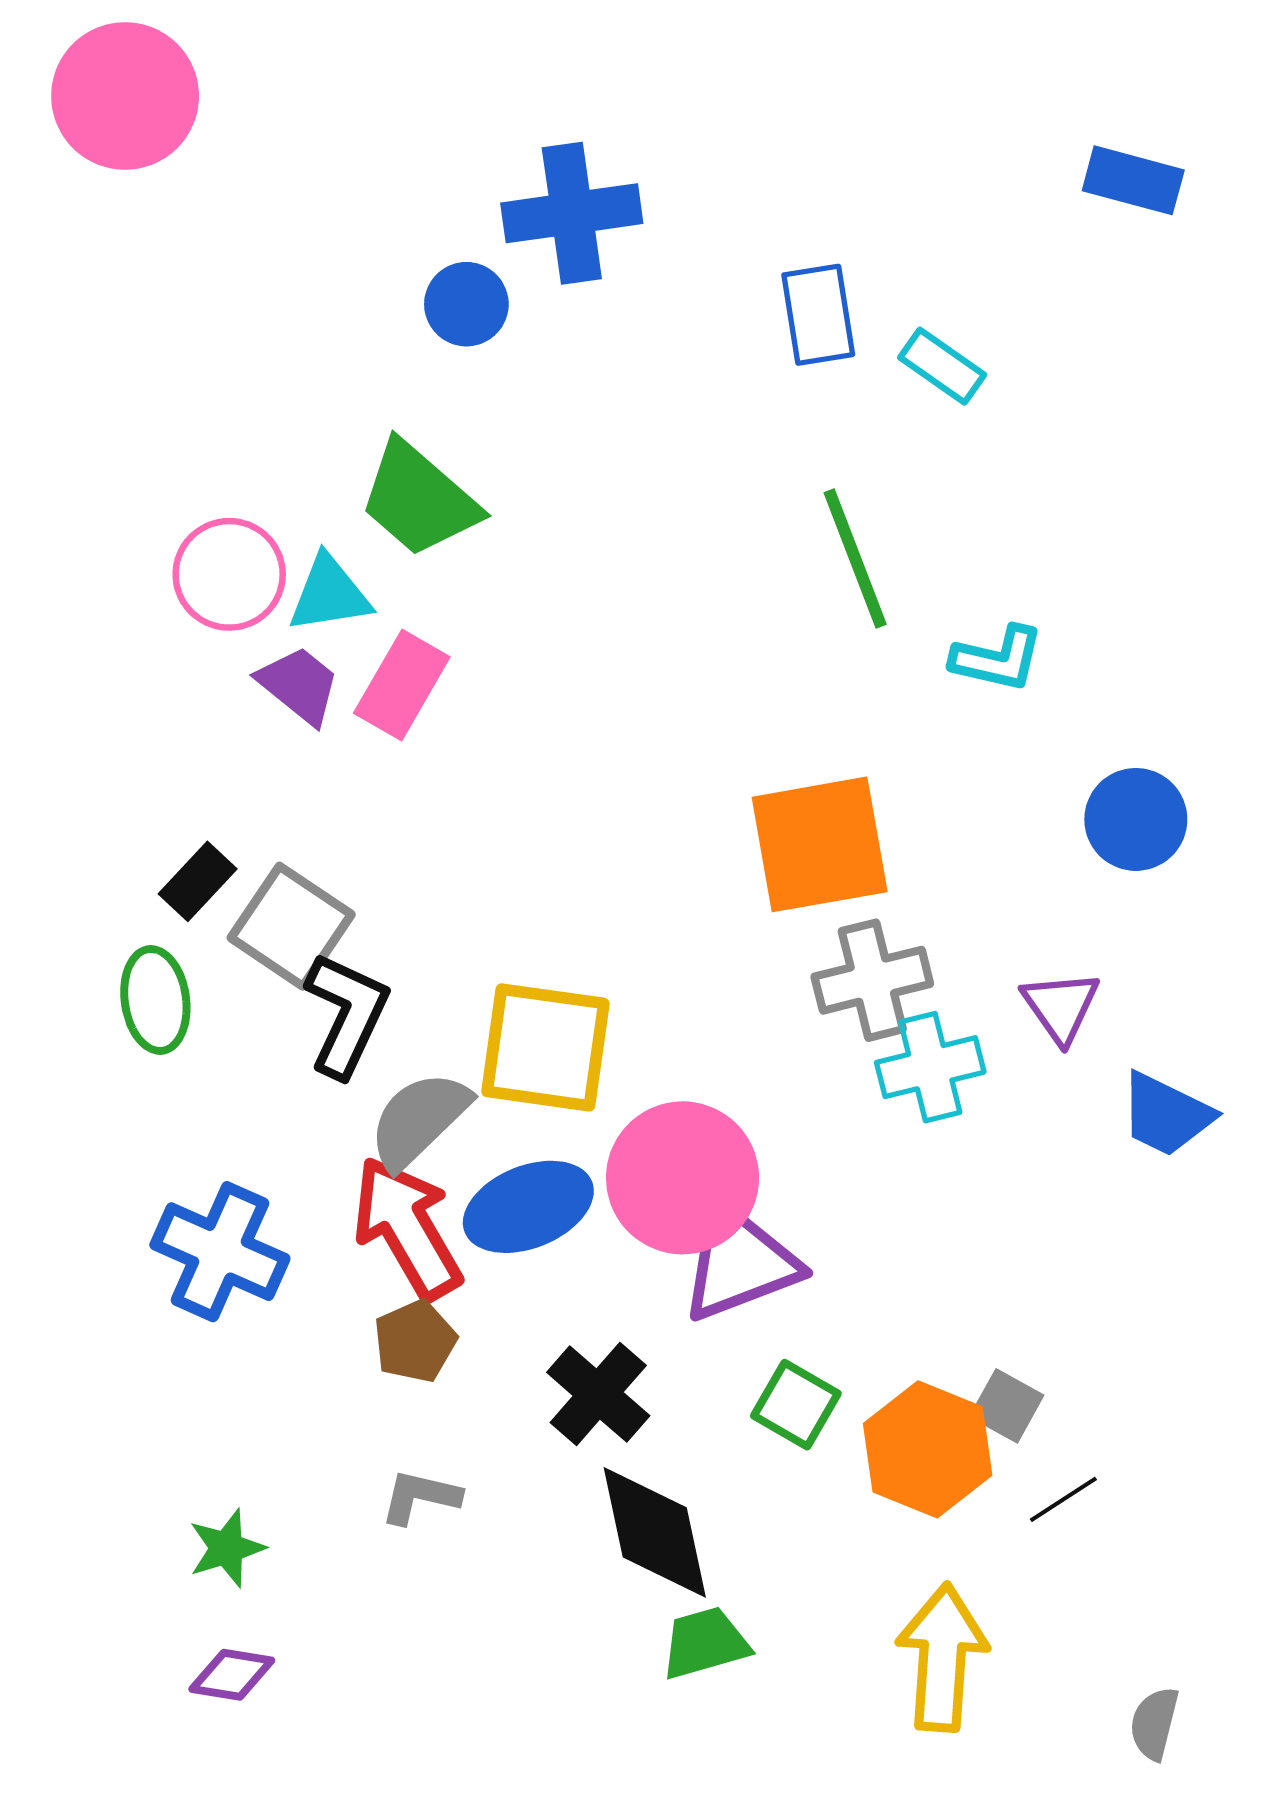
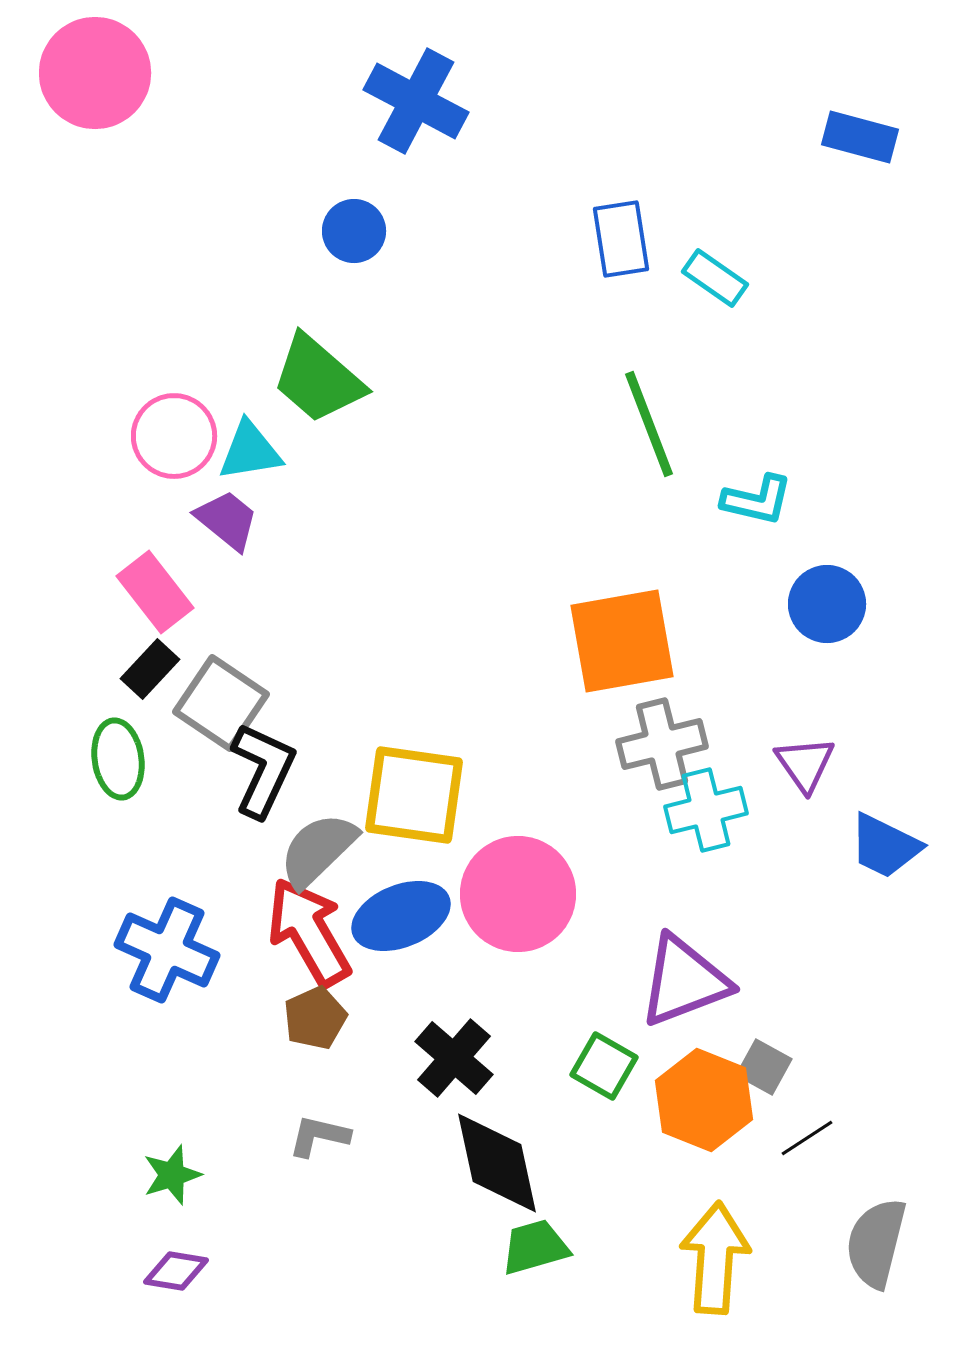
blue cross: (572, 213) -> (416, 101), moved, turned 36
pink rectangle: (402, 685) -> (155, 592), moved, turned -68
blue circle: (1136, 819) -> (827, 604), moved
purple triangle: (739, 1262) -> (684, 981), moved
gray semicircle: (1154, 1723) -> (876, 1243), moved, size x1.6

